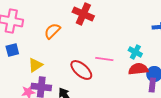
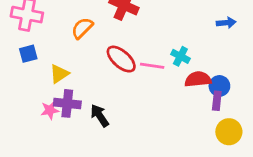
cyan cross: (135, 52) -> (180, 56), moved
red ellipse: (81, 70) -> (121, 59), moved

